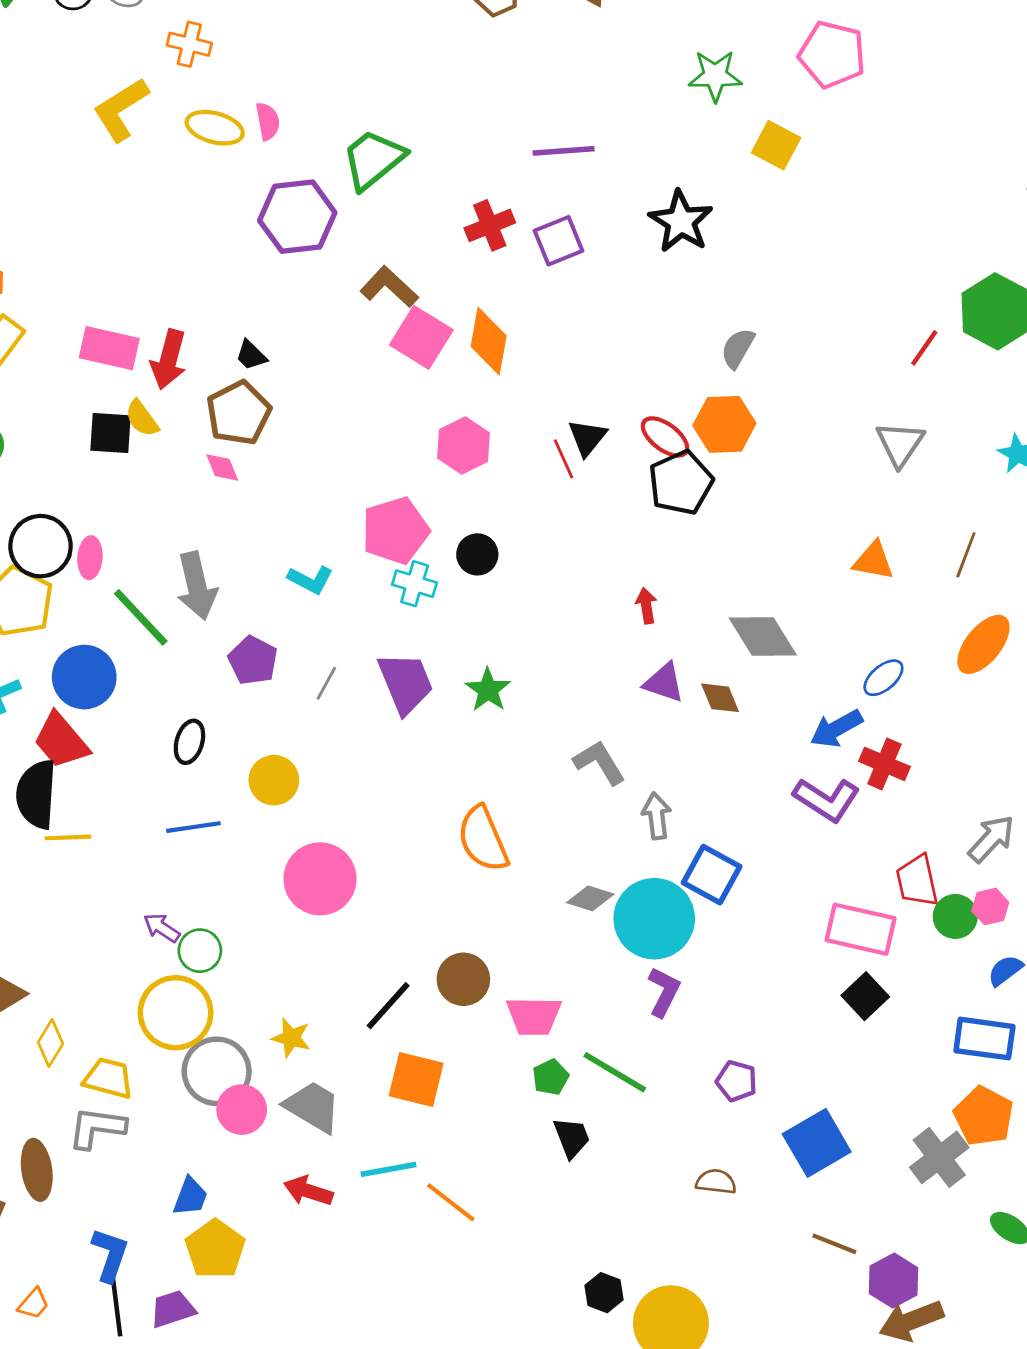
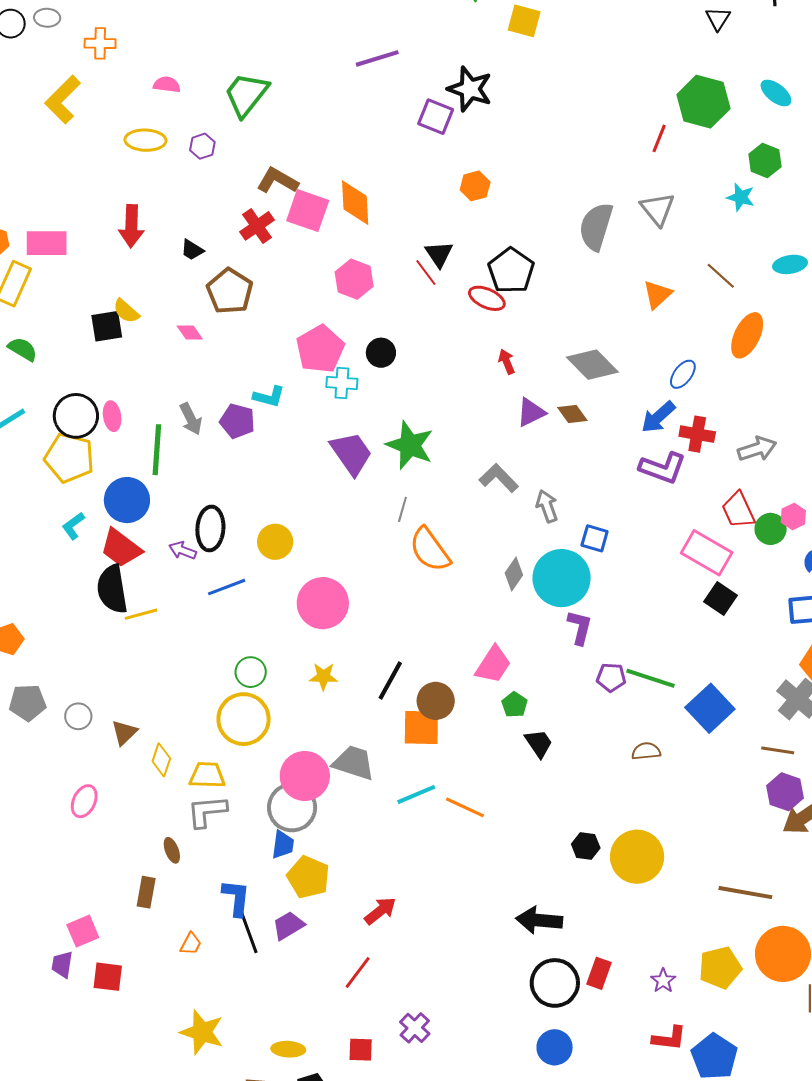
pink semicircle: (268, 121) -> (167, 85), turned -60
yellow ellipse: (215, 128) -> (145, 140), moved
purple hexagon: (297, 217) -> (202, 146), size x0.5
red cross: (490, 225) -> (257, 226), moved
purple square: (559, 241) -> (436, 117), moved, turned -33
pink rectangle: (109, 348) -> (47, 243), moved
gray semicircle: (738, 348) -> (596, 227), moved, size x1.6
red arrow: (169, 359) -> (131, 226), moved
brown pentagon: (239, 413) -> (230, 291), moved
orange hexagon: (724, 424) -> (475, 186), moved, size x0.7
red ellipse: (665, 437) -> (487, 298), moved
brown line: (966, 555) -> (721, 276), turned -56
orange triangle: (873, 561) -> (657, 294), turned -40
gray arrow: (197, 586) -> (191, 419), size x0.7
green line: (141, 617) -> (157, 450), turned 60
purple pentagon: (253, 660) -> (237, 421), moved
gray line: (326, 683) -> (402, 509), moved
purple triangle: (664, 683) -> (531, 412), turned -32
green star: (488, 690) -> (410, 445), size x1.5
black ellipse: (189, 742) -> (210, 528), size x1.4
gray arrow: (991, 839) -> (757, 449), moved, turned 42
blue square: (712, 875) -> (595, 538), size x0.7
gray diamond: (590, 898) -> (514, 574), turned -60
purple arrow: (162, 928) -> (183, 551), moved
pink rectangle: (861, 929) -> (707, 553), turned 30
brown circle: (463, 979) -> (436, 701), moved
pink trapezoid: (534, 1016) -> (493, 665), turned -45
yellow star: (291, 1038) -> (323, 676), moved
gray circle: (217, 1071) -> (292, 807), moved
green line: (615, 1072) -> (650, 678), moved
purple pentagon: (737, 1081) -> (611, 677), moved
pink circle: (242, 1110) -> (305, 776), size x1.4
brown ellipse: (37, 1170) -> (172, 850), size x0.6
red arrow: (308, 1191) -> (380, 911), moved, turned 136
brown line: (834, 1244) -> (778, 750), moved

